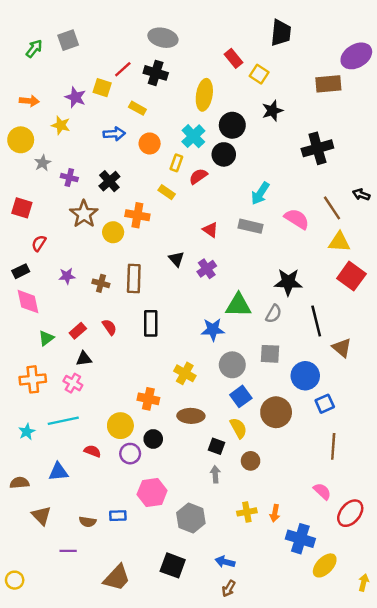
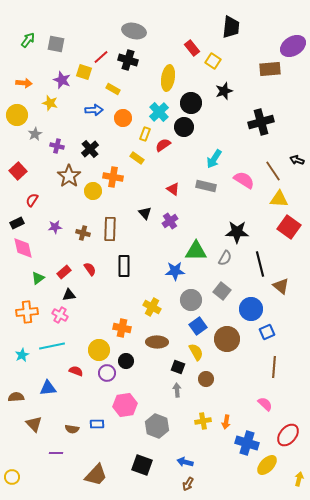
gray square: (68, 40) -> (56, 44), moved, turned 30
red square: (22, 208) -> (18, 171), turned 30
gray square: (270, 354) -> (222, 291), turned 36
red ellipse: (350, 513) -> (288, 435), moved

